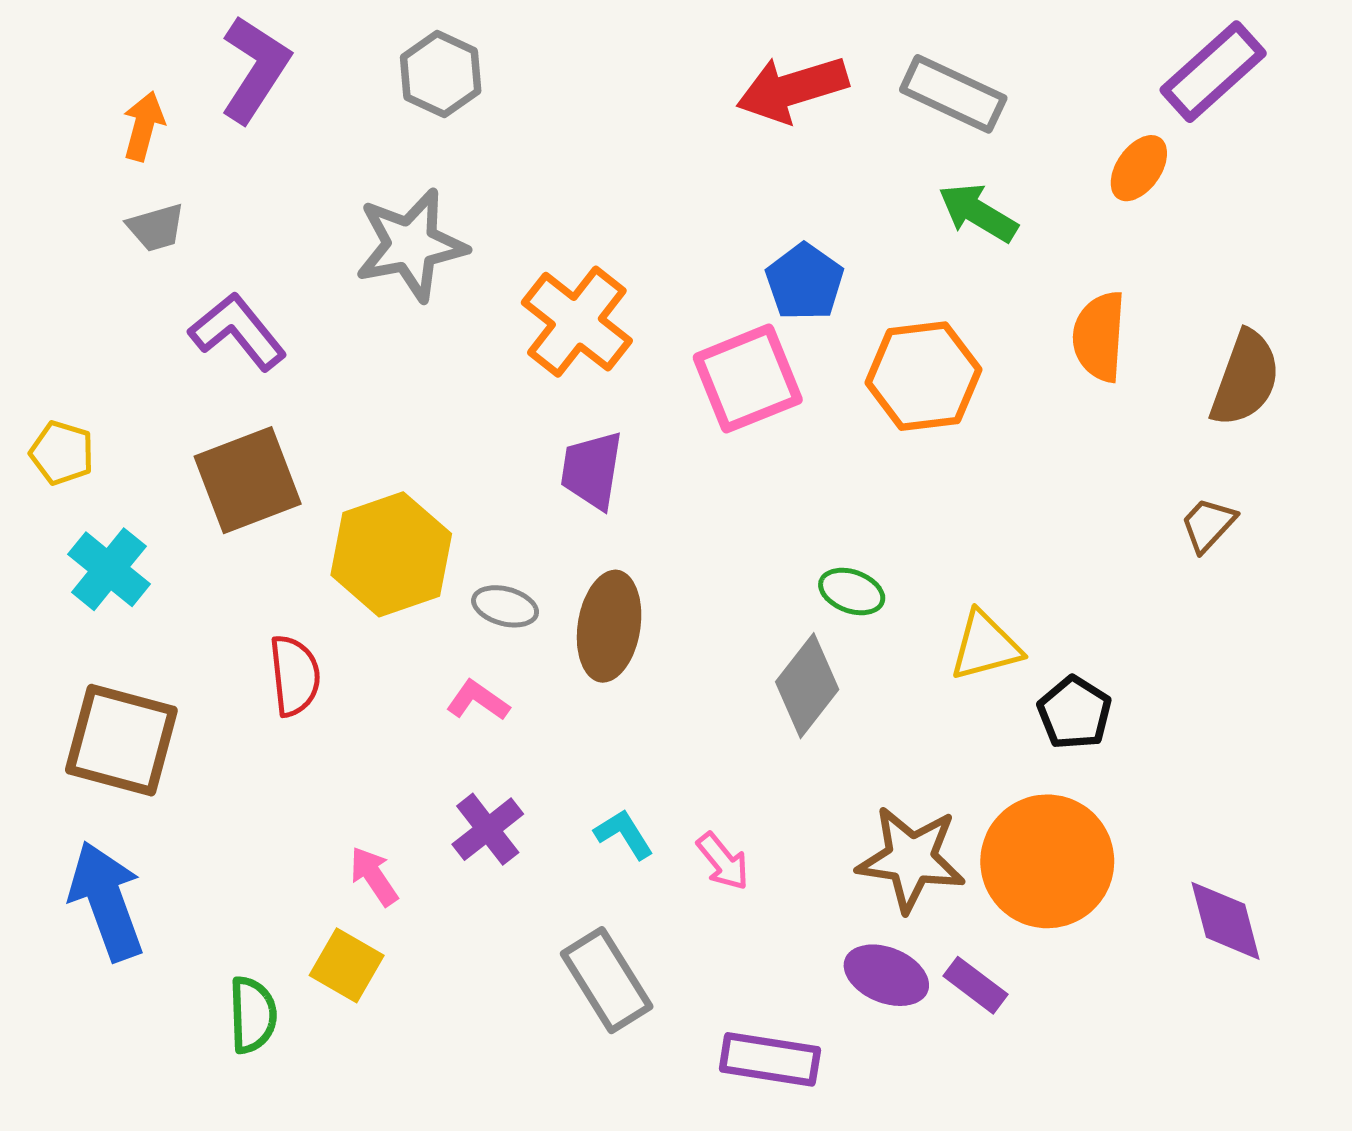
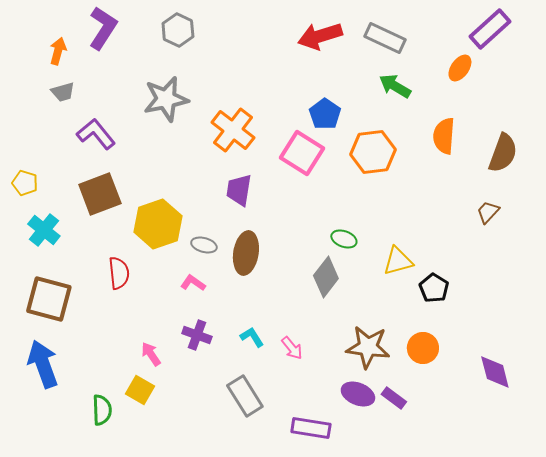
pink square: (748, 379) -> (302, 153), turned -36
purple cross: (488, 829) -> (197, 335), turned -32
orange circle: (1047, 861) -> (423, 348), size x0.6

